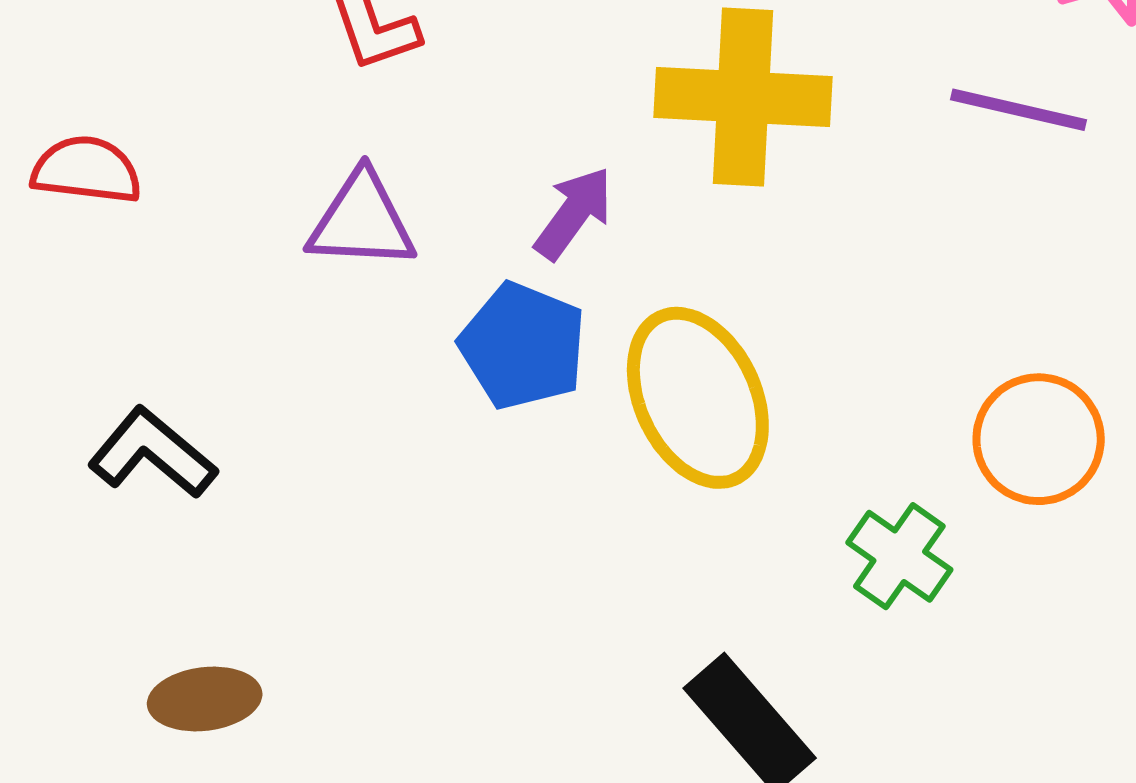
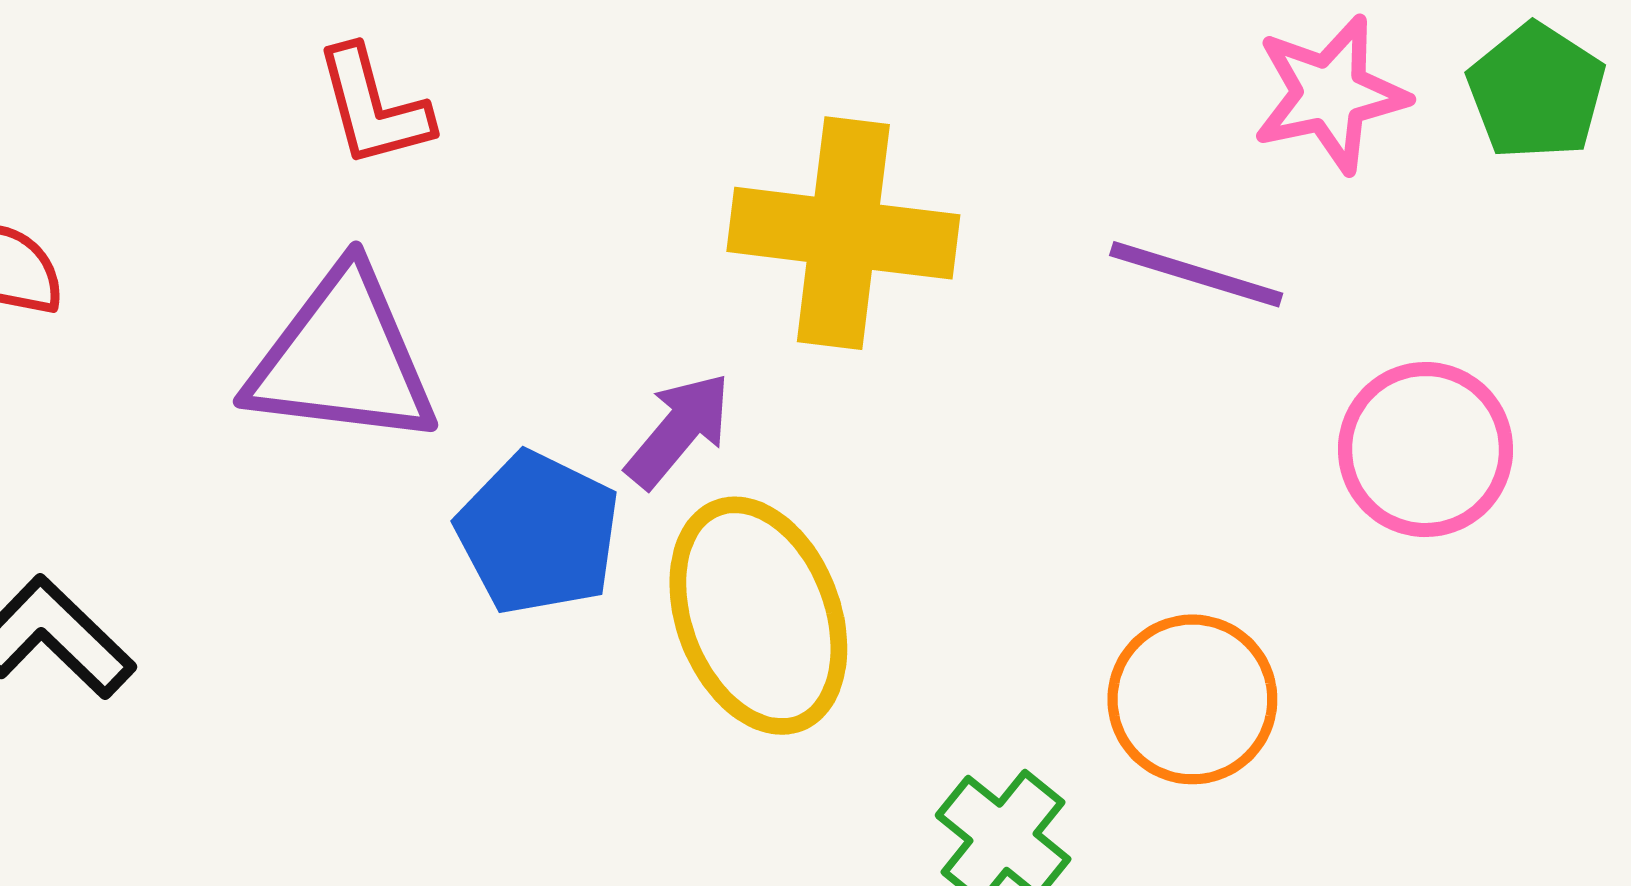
purple arrow: (574, 213) -> (678, 430), moved
purple triangle: (362, 221) -> (342, 358), size x1.4

